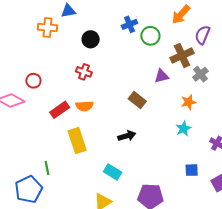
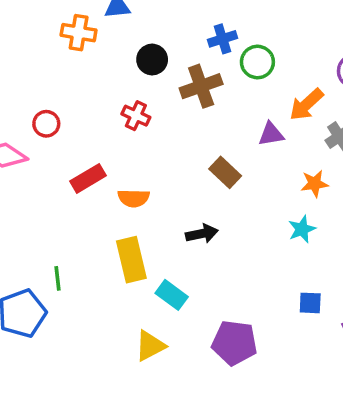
orange arrow: (181, 14) -> (306, 104), moved
brown cross: (182, 56) -> (201, 86), moved
orange semicircle: (85, 106) -> (134, 198), moved
yellow rectangle: (77, 141) -> (131, 260), moved

